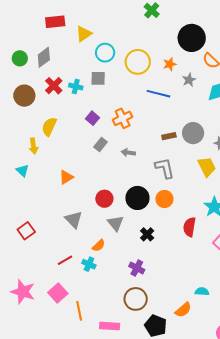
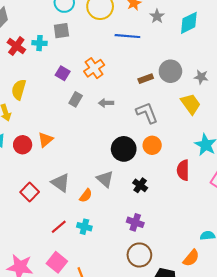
red circle: (104, 199) -> (23, 145), moved
red square: (26, 231) -> (30, 192), moved
orange semicircle: (99, 246) -> (86, 196), moved

